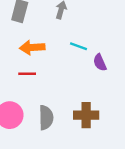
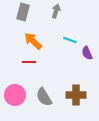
orange arrow: (32, 47) -> (33, 41), turned 48
gray semicircle: (46, 118) -> (44, 97), turned 150

